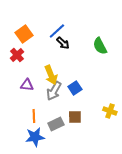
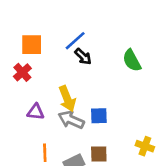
orange square: (24, 34) -> (32, 45), turned 36
blue square: (75, 88) -> (99, 116), turned 32
gray arrow: (54, 91) -> (71, 120), turned 84

